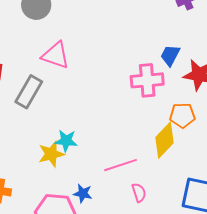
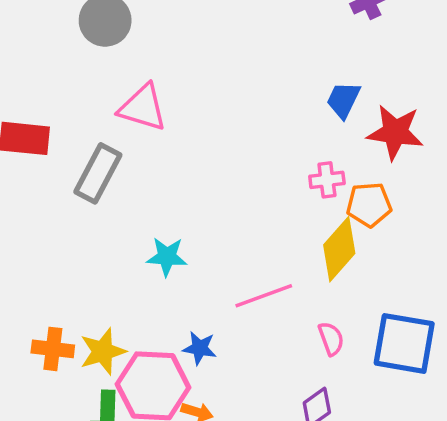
pink cross: (147, 80) -> (327, 180), moved, size x0.6
yellow star: (51, 154) -> (103, 351), moved
pink semicircle: (139, 193) -> (331, 339), moved

